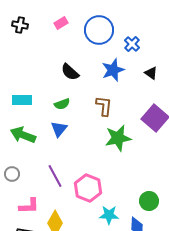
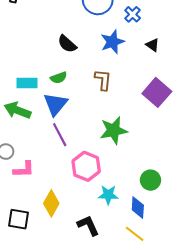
cyan rectangle: (22, 100) -> (27, 83), moved
blue triangle: (59, 129) -> (55, 104), size x1.4
green star: (118, 138) -> (114, 130), moved
purple line: (55, 176) -> (60, 135), moved
pink L-shape: (29, 206) -> (24, 170), moved

